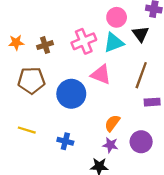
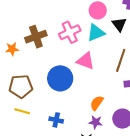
orange star: (16, 42) -> (12, 49), moved
brown cross: (45, 45) -> (36, 37), size x1.5
brown pentagon: (31, 80) -> (21, 86), moved

